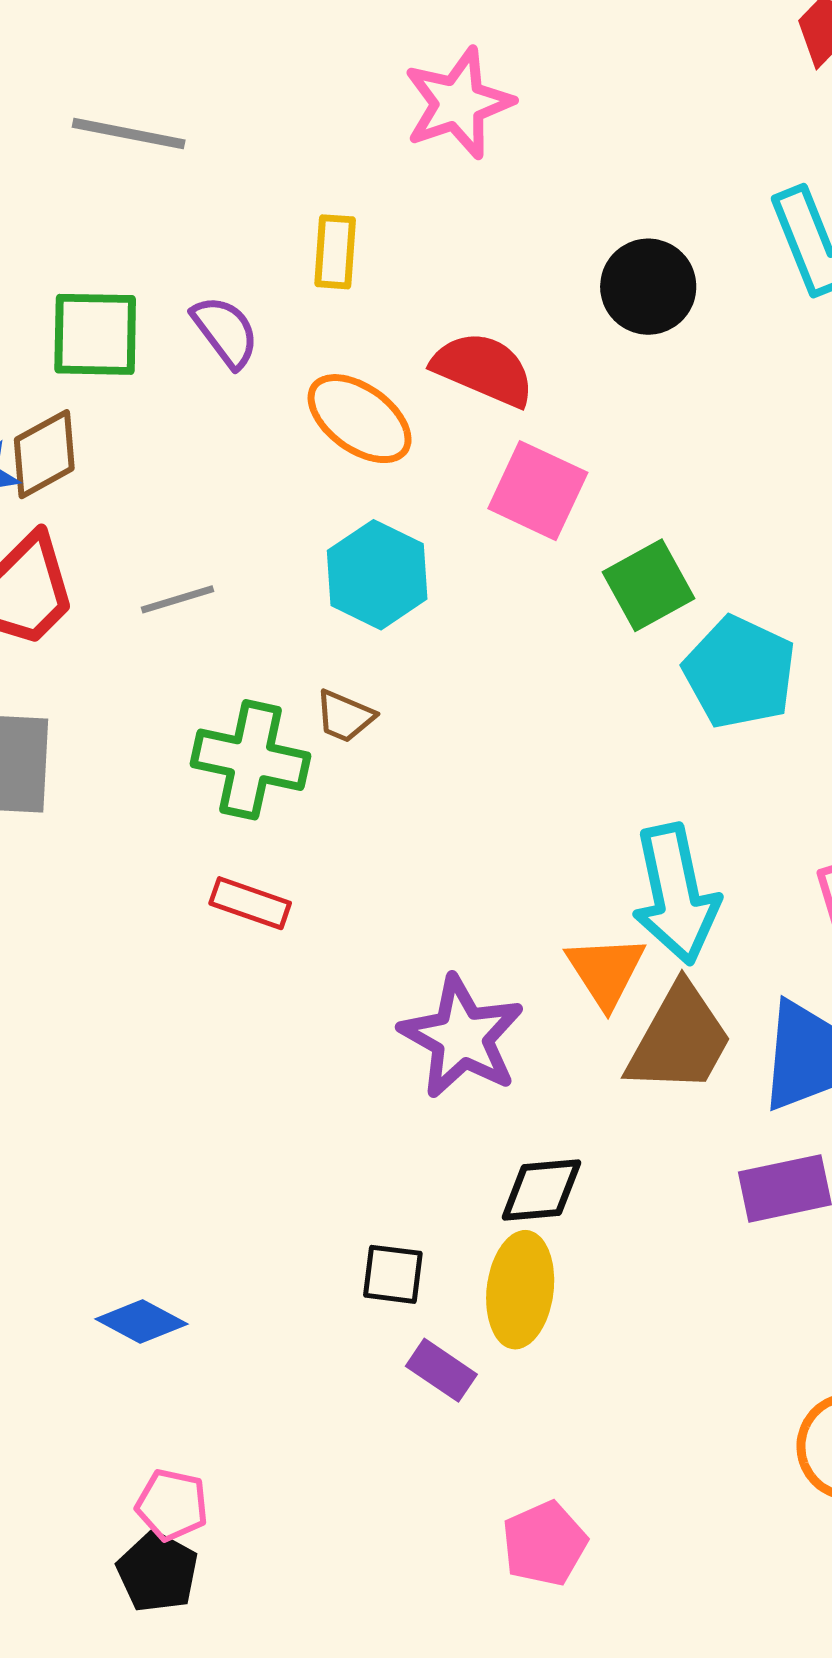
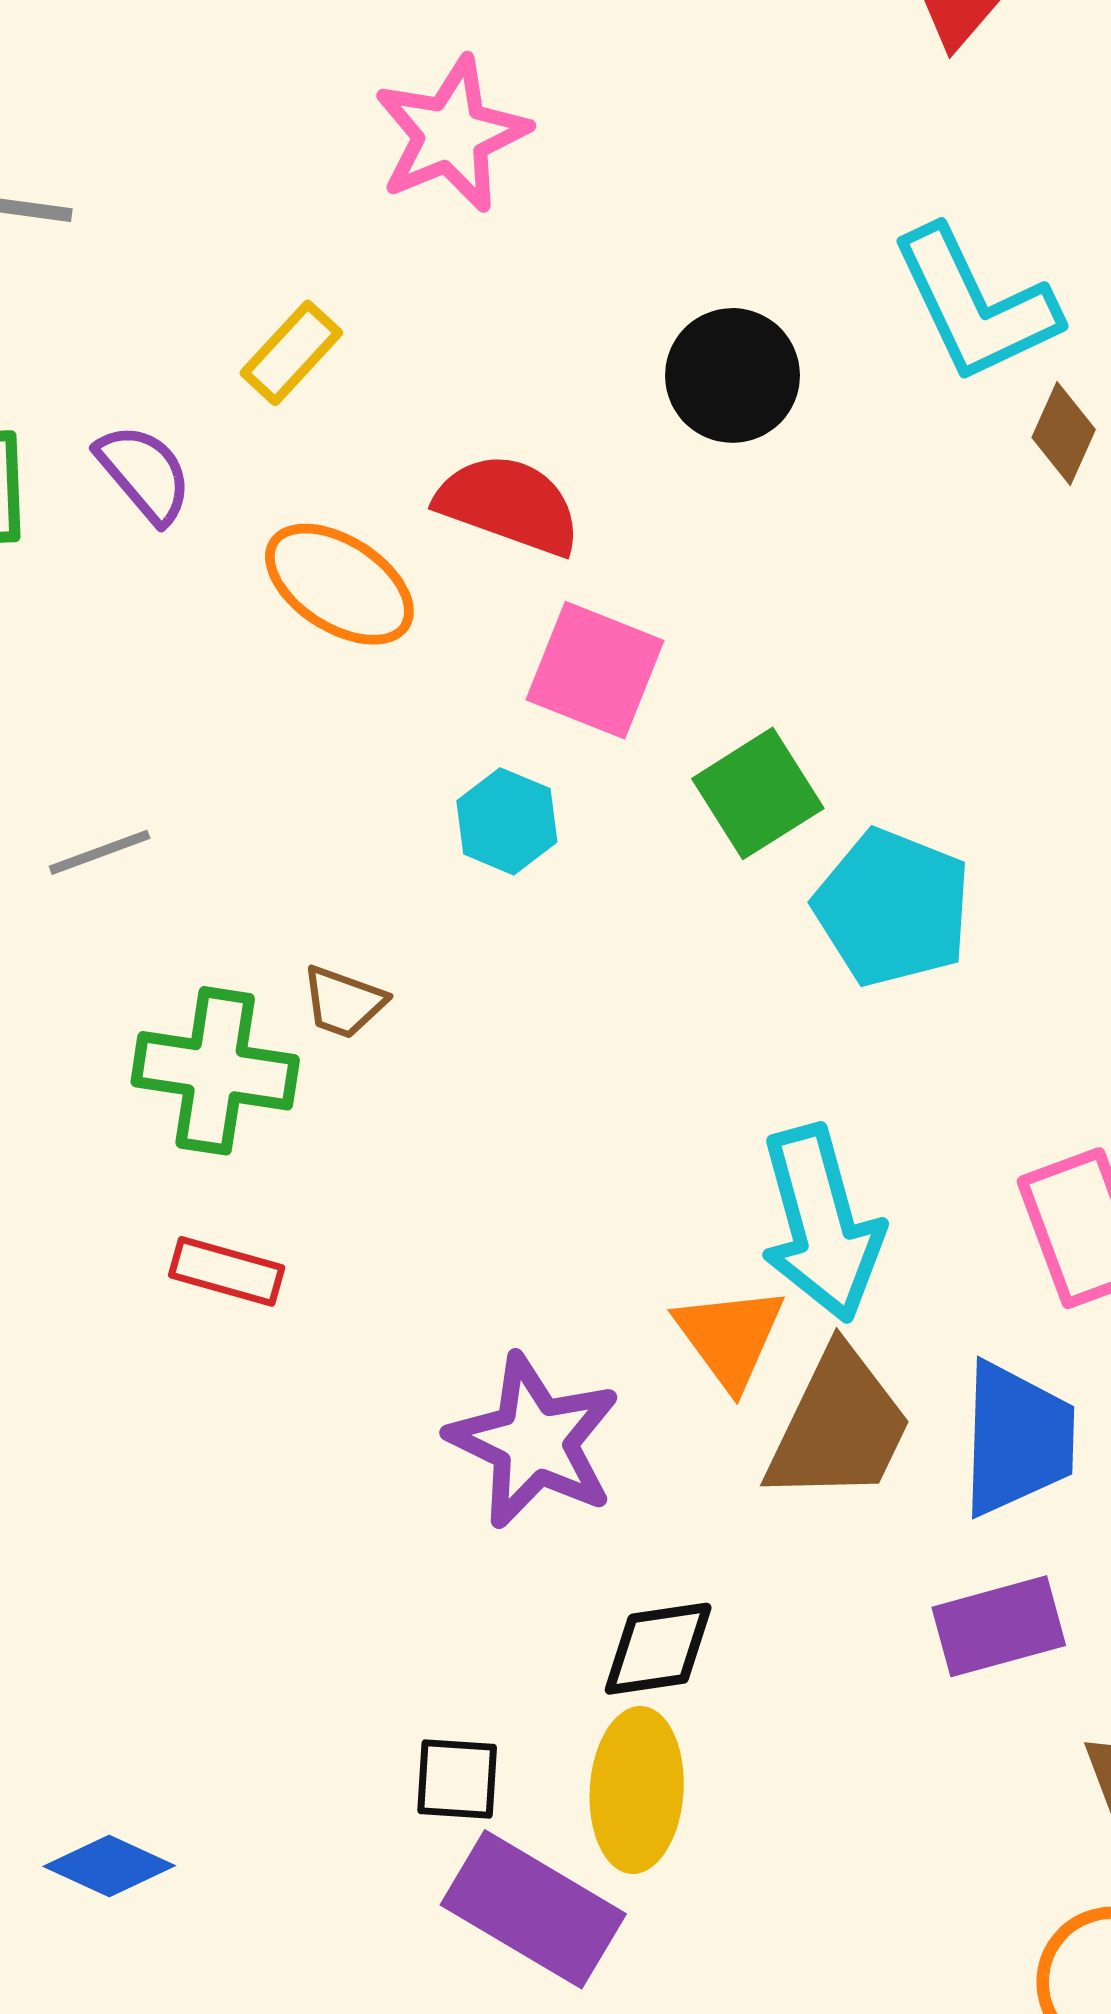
yellow rectangle: (335, 252) -> (291, 353), turned 42
cyan hexagon: (377, 575) -> (507, 821), moved, size x0.7
purple rectangle: (441, 1370) -> (533, 1909), size x1.8

